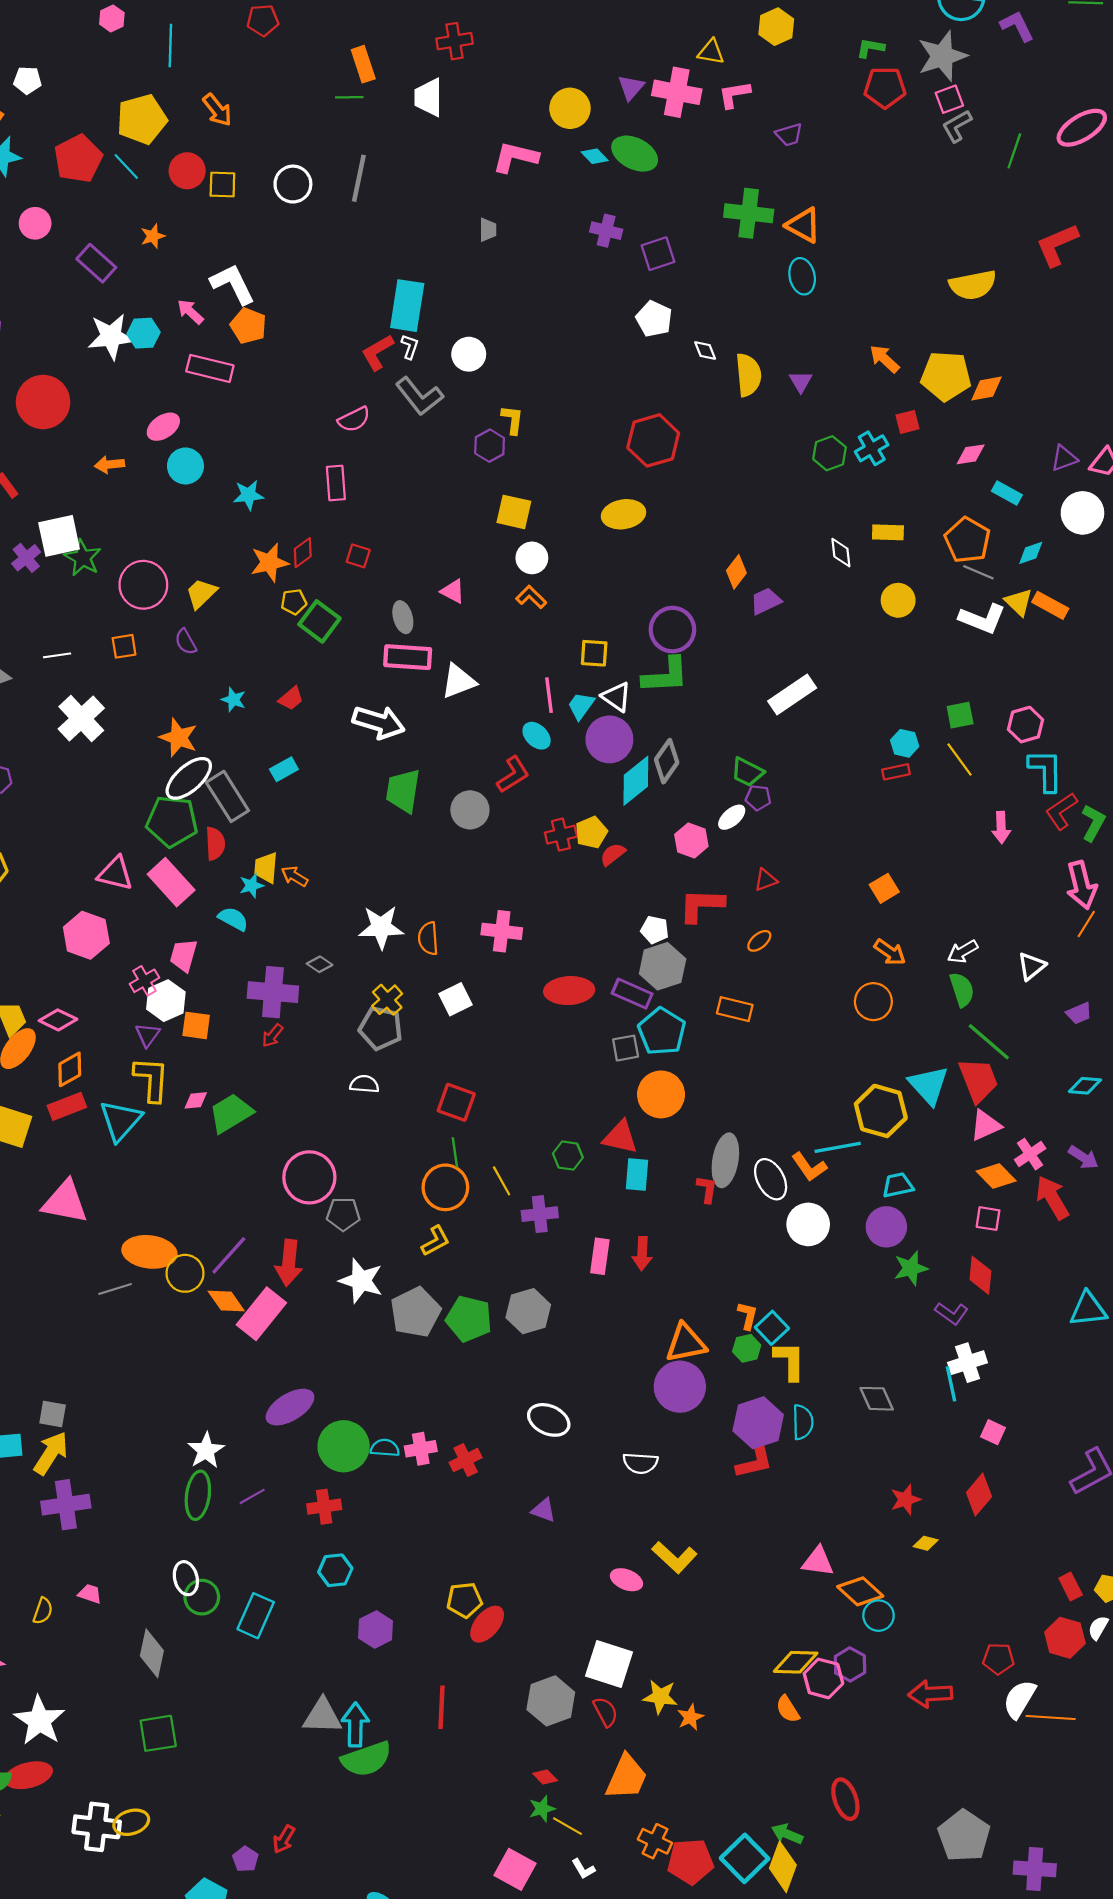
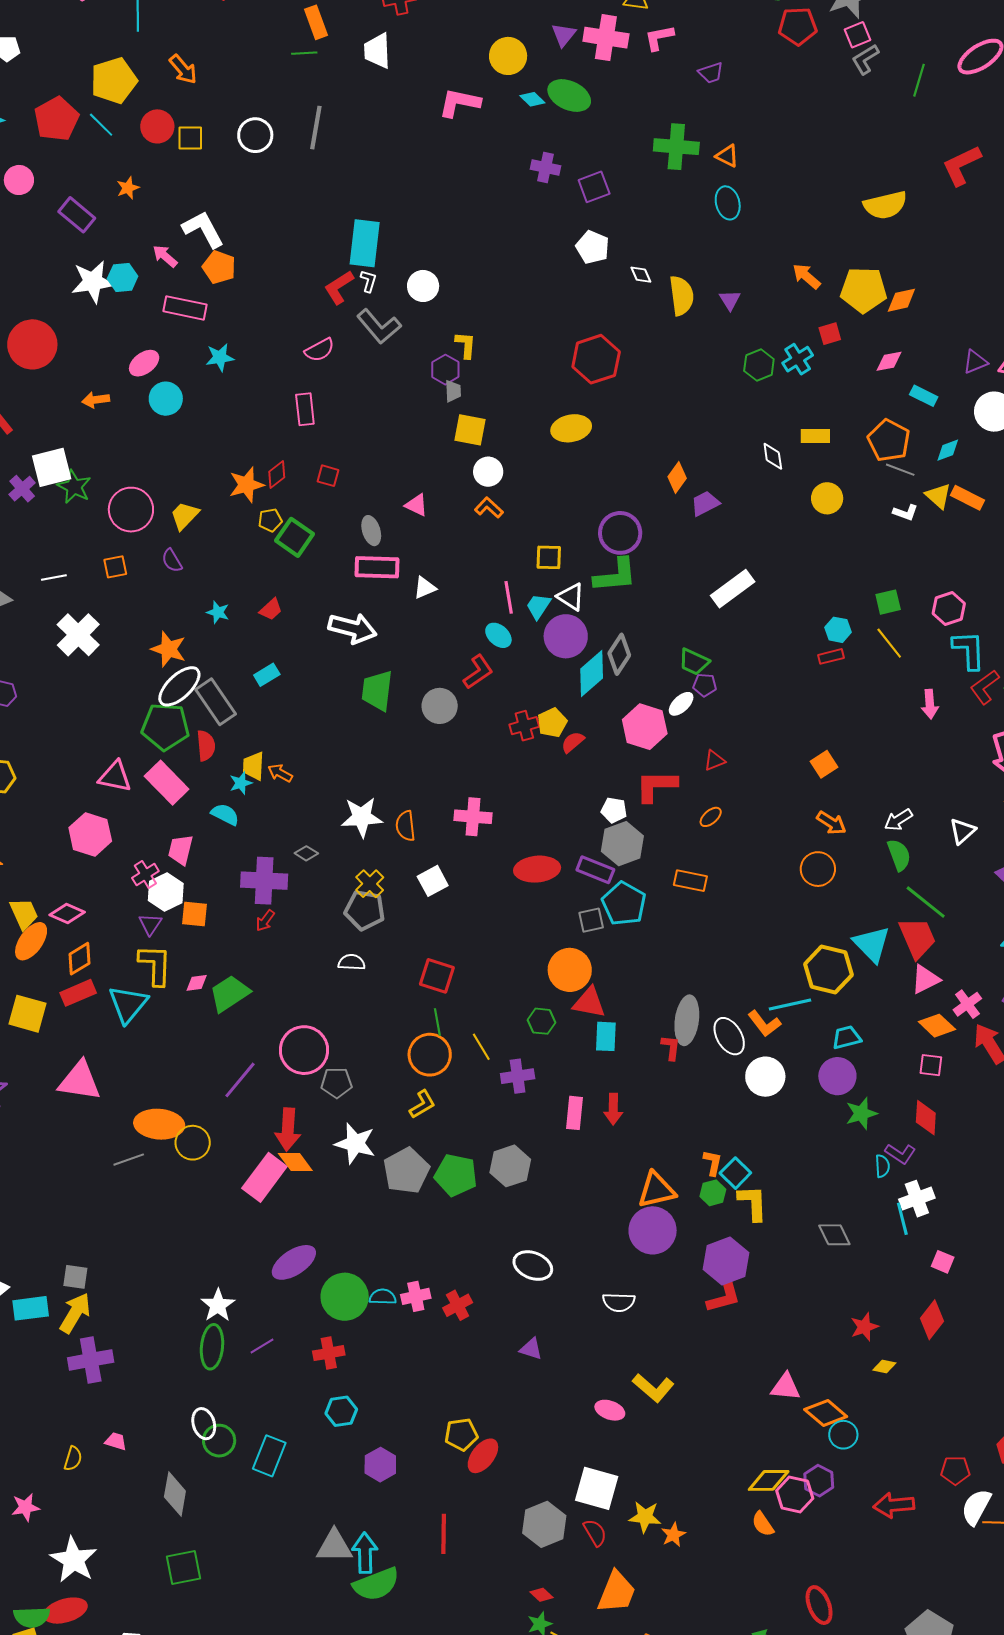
orange triangle: (803, 225) -> (727, 156), size x0.7
gray trapezoid: (488, 230) -> (453, 391), moved
cyan star: (248, 495) -> (220, 357), moved
white L-shape: (982, 619) -> (905, 512), size x0.6
white triangle: (458, 681) -> (425, 588), size x0.7
pink hexagon: (691, 840) -> (645, 727), size x1.4
orange circle: (661, 1094) -> (570, 970), moved
purple line: (229, 1255) -> (240, 1080), moved
orange diamond: (226, 1301) -> (295, 1162), moved
cyan semicircle: (803, 1422) -> (882, 1166), moved, size x0.7

